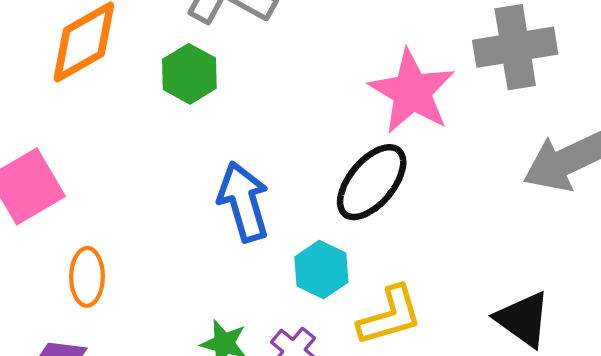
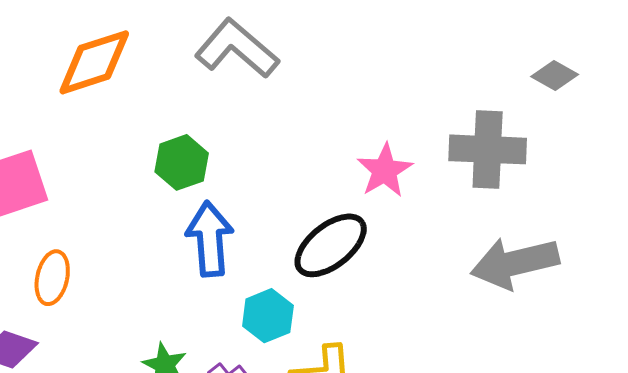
green hexagon: (189, 74) -> (182, 162), moved
pink star: (412, 92) -> (385, 170), size x0.7

